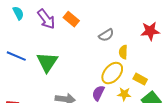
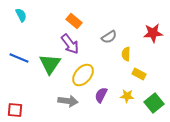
purple arrow: (46, 19) -> (70, 44), moved
yellow ellipse: (112, 73) -> (83, 75), moved
yellow rectangle: (140, 79) -> (139, 74), moved

